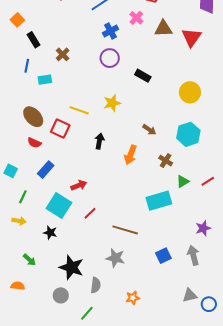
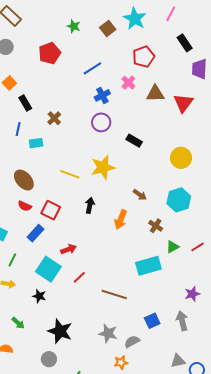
yellow star: (112, 103) -> (103, 167), size x1.4
red square: (60, 128) -> (51, 210), moved
gray star: (115, 258) -> (108, 333), moved
gray semicircle: (96, 285) -> (132, 342), moved, turned -126

